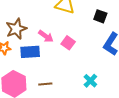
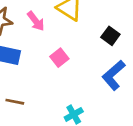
pink arrow: (46, 36) -> (36, 21), moved

